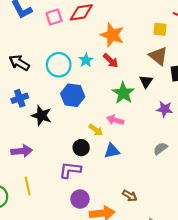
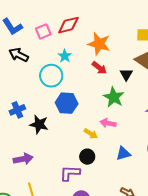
cyan star: (86, 60) -> (65, 56), moved
black arrow: (19, 63) -> (19, 55), moved
black triangle: (146, 81) -> (126, 74), moved
black circle: (81, 148) -> (87, 157), moved
blue triangle: (112, 151) -> (123, 153), moved

